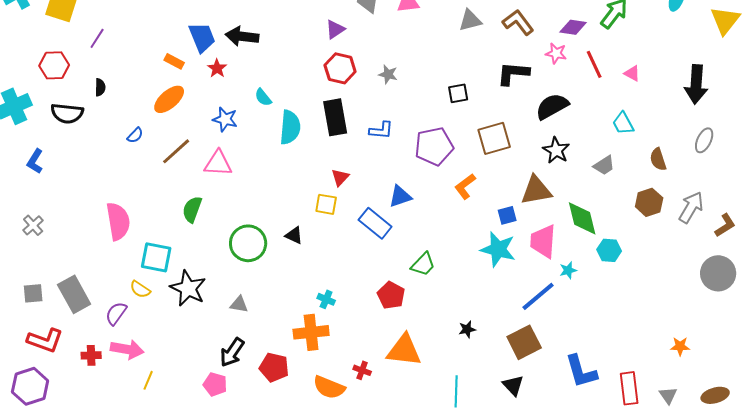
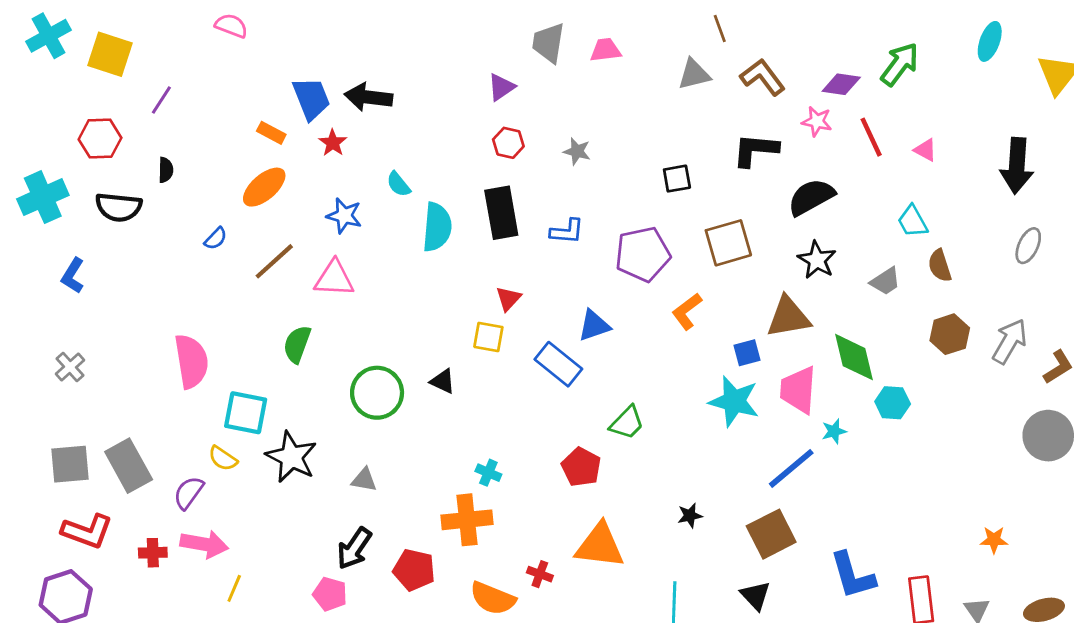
red hexagon: (340, 68) -> (508, 143), size x0.7
brown semicircle: (658, 159) -> (940, 266), moved
gray square: (33, 293) -> (70, 464), size x1.4

